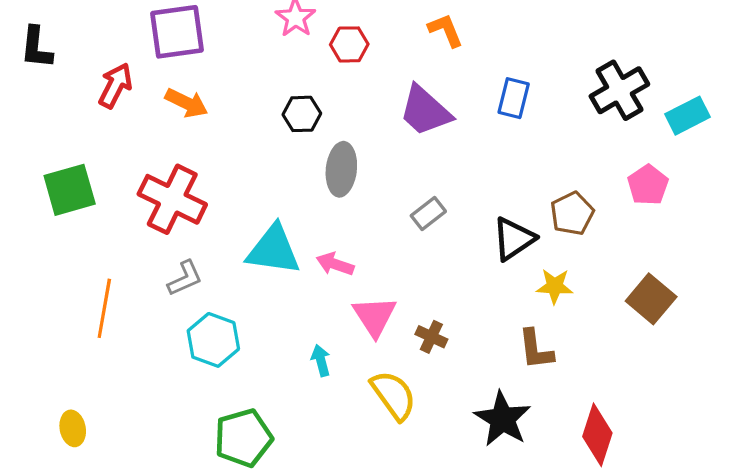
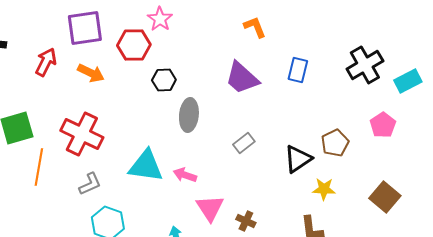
red hexagon: (349, 44) -> (134, 45), moved, size x1.4
orange line: (104, 308) -> (39, 167), moved

